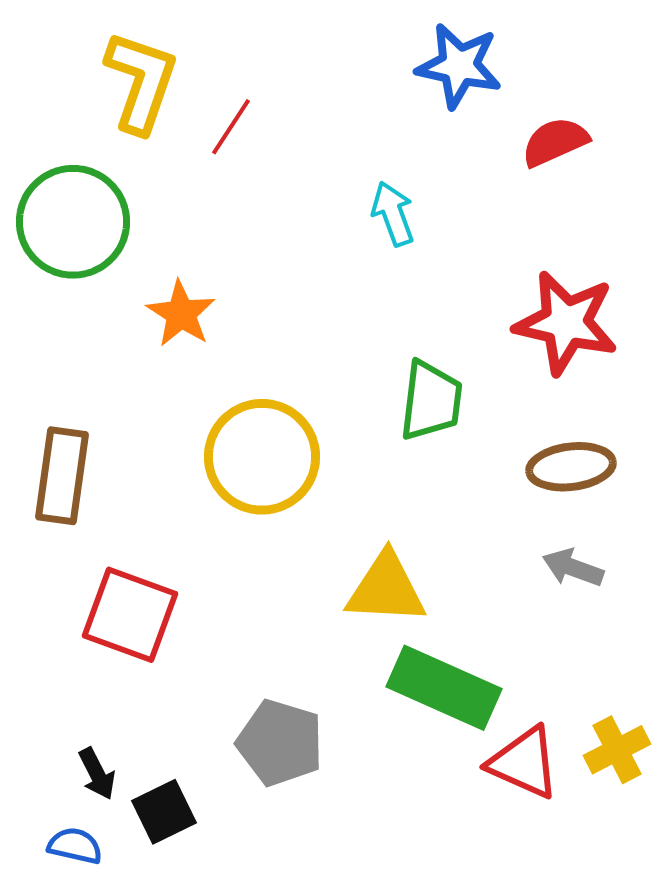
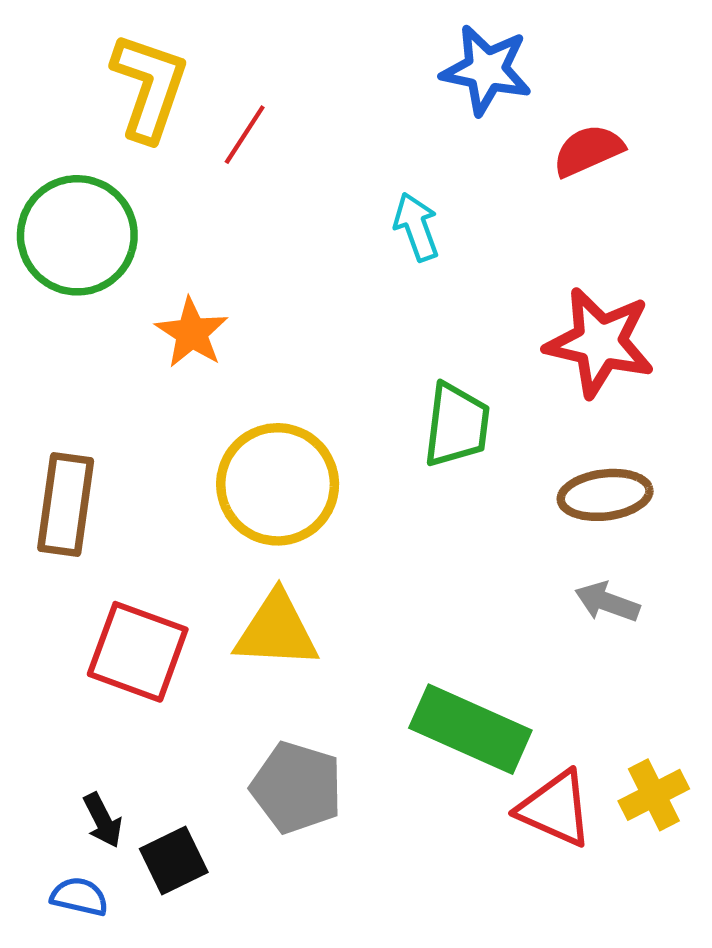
yellow triangle: (386, 589) -> (277, 631), moved

